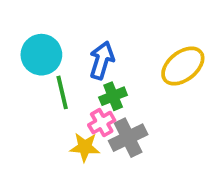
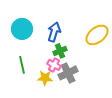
green line: (62, 92) -> (22, 65), moved
pink cross: (102, 123) -> (54, 65), turned -32

